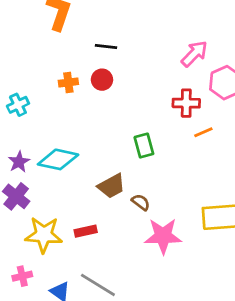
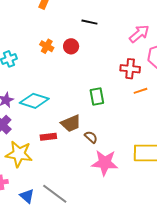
black line: (106, 47) -> (89, 22), moved
orange cross: (68, 82) -> (47, 46), turned 32
red rectangle: (86, 231) -> (48, 137), moved

